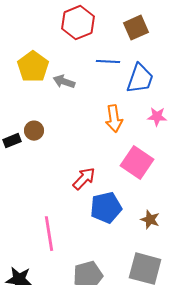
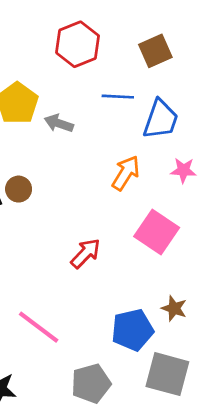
orange arrow: (114, 119) -> (126, 173), turned -140
blue pentagon: (106, 208) -> (133, 330), moved
pink line: (49, 234) -> (39, 327), turned -44

